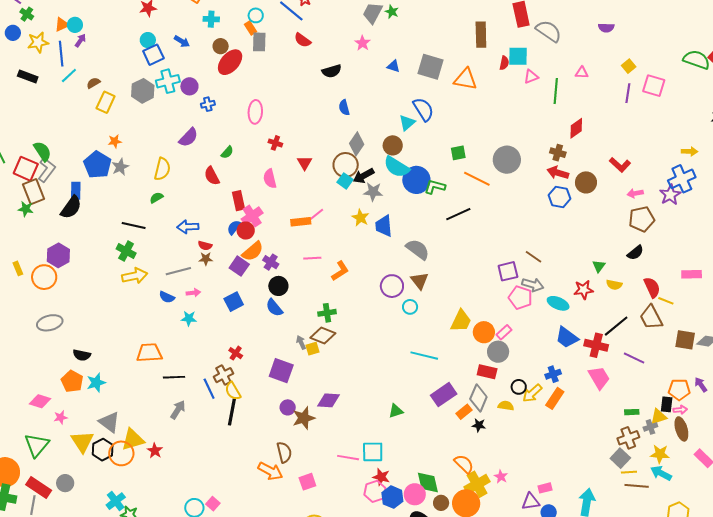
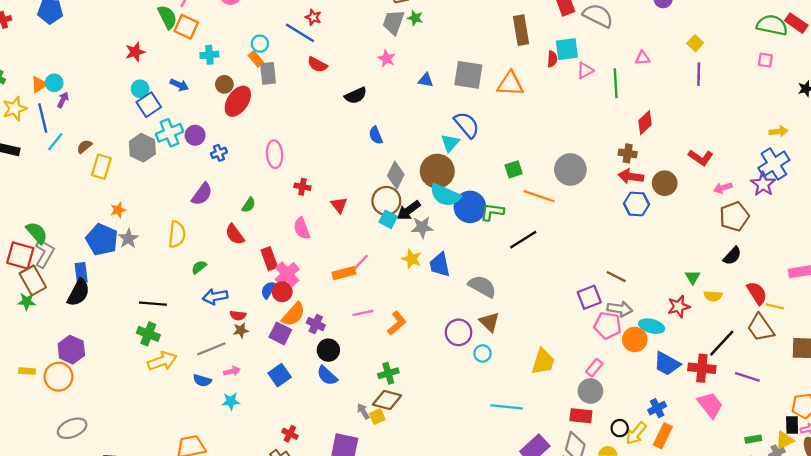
pink square: (654, 86) -> (765, 60), moved, size x0.6
brown circle: (393, 145) -> (437, 171), size x1.5
green semicircle: (156, 198) -> (199, 267), moved
yellow rectangle: (18, 268) -> (27, 371), turned -56
orange circle: (484, 332) -> (635, 340), moved

